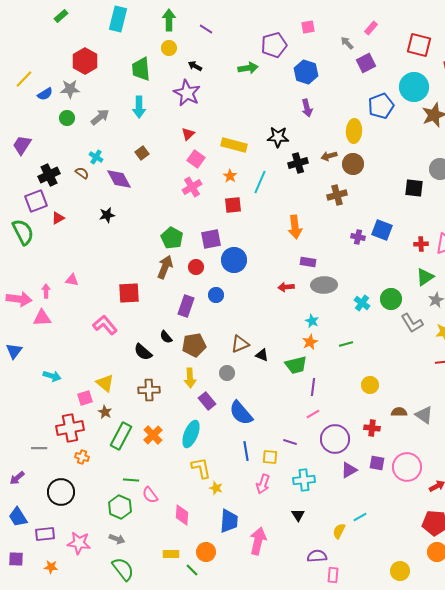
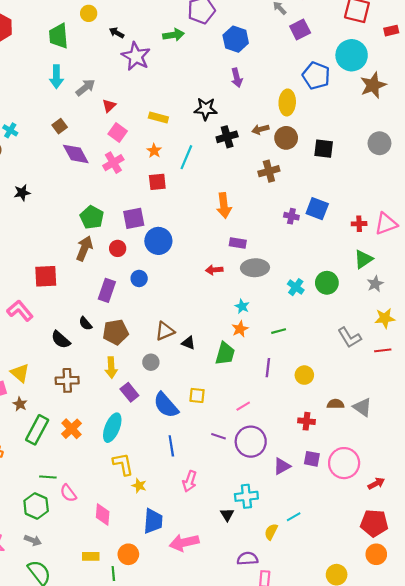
purple star: (187, 93) -> (136, 56), moved
blue pentagon: (381, 106) -> (316, 76), turned -30
gray arrow: (100, 117) -> (85, 87), moved
yellow rectangle: (234, 145) -> (158, 117), size x0.7
purple diamond: (119, 179) -> (76, 154), moved
black square: (414, 188) -> (324, 149), moved
gray L-shape: (412, 323) -> (349, 337), moved
green trapezoid: (296, 365) -> (225, 354), turned -60
purple line: (313, 387) -> (268, 368), moved
purple circle: (335, 439) -> (251, 442), moved
yellow square: (270, 457) -> (197, 395), moved
cyan cross: (304, 480) -> (246, 496), moved
pink arrow: (258, 541) -> (184, 542), turned -116
green line: (192, 570) -> (113, 574), turned 40

